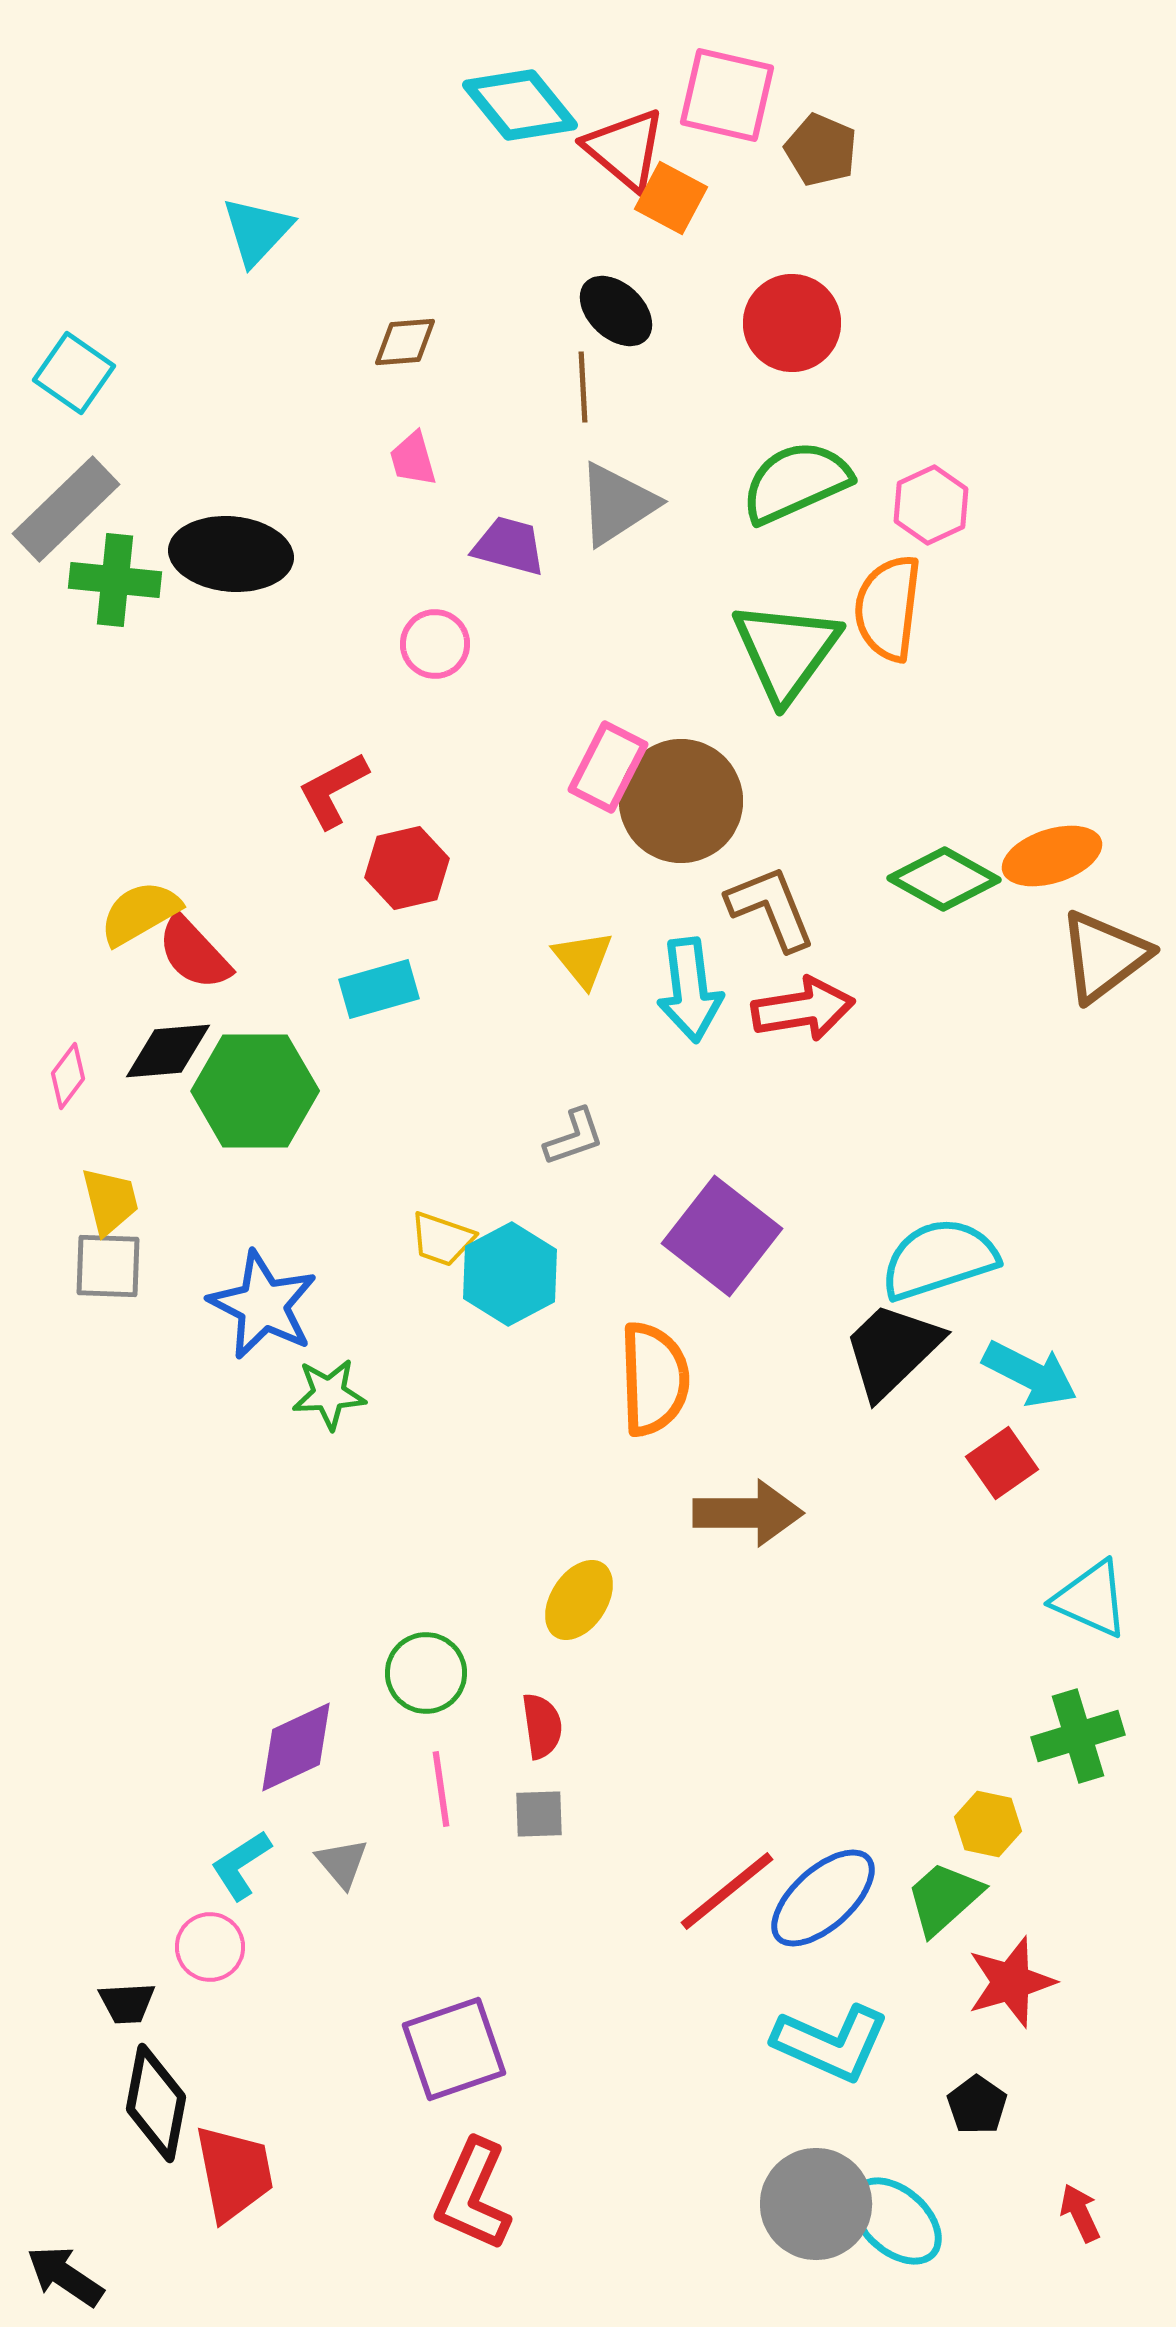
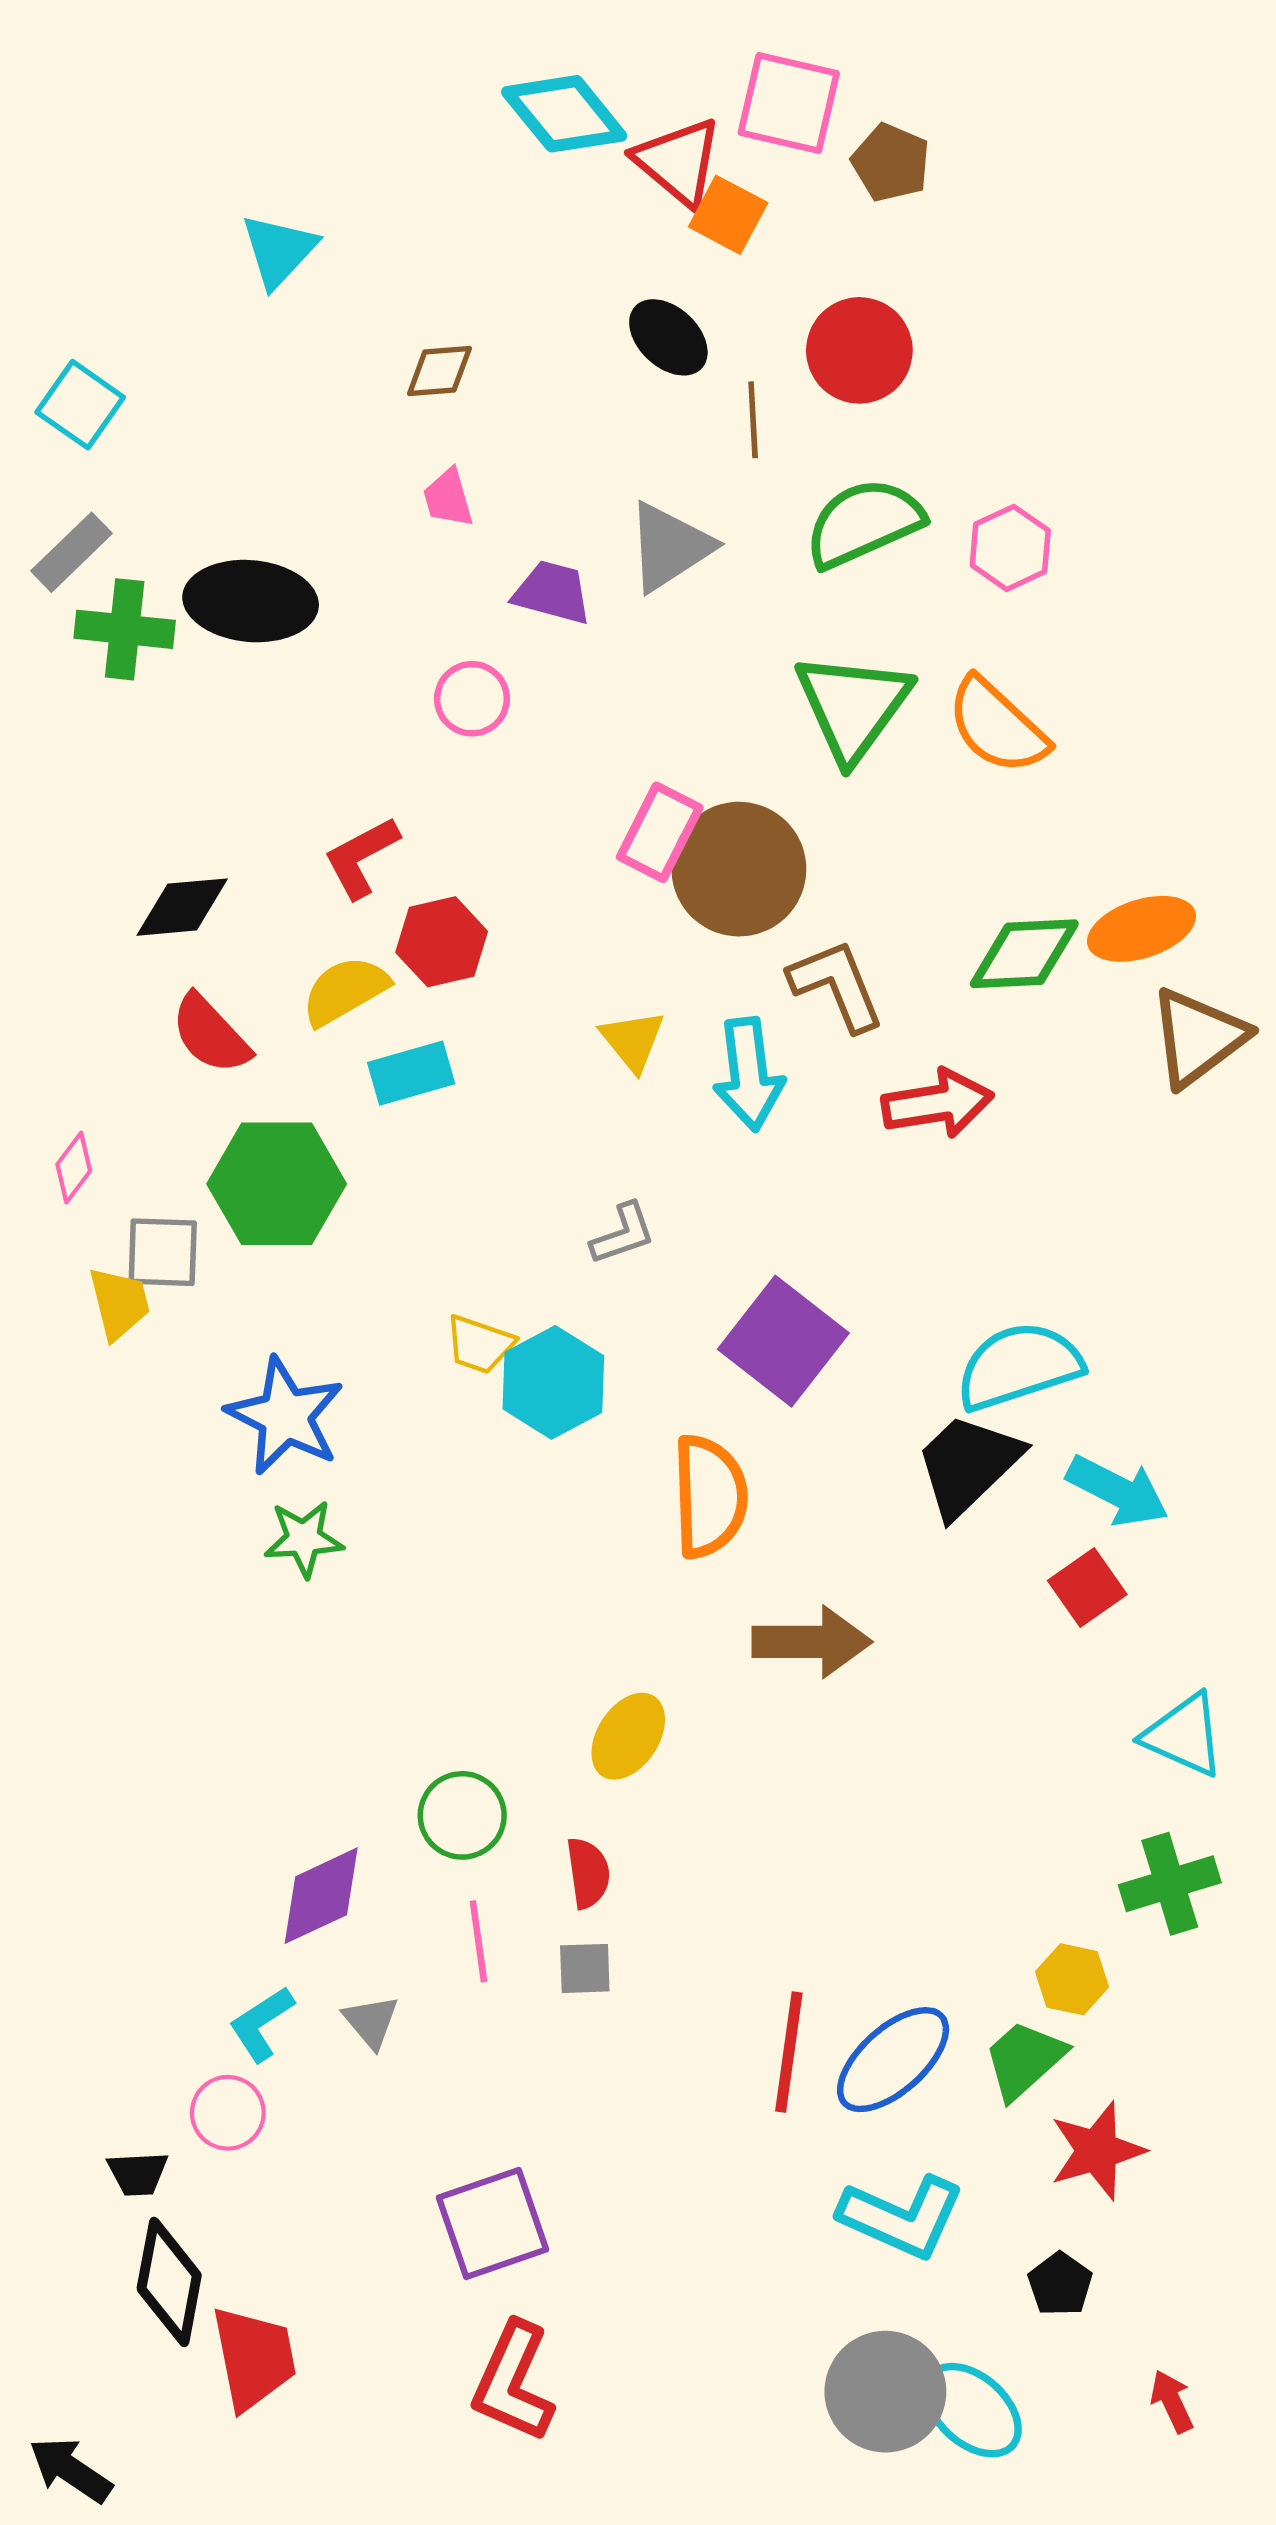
brown line: (583, 387) -> (753, 420), moved
gray rectangle: (66, 509) -> (72, 552), size x0.7
orange semicircle: (888, 608) -> (997, 726), moved, turned -54
green diamond: (944, 879) -> (1024, 954), turned -32
yellow semicircle: (140, 913) -> (345, 991), moved
red arrow: (803, 1009) -> (938, 1104), moved
black diamond: (168, 1051) -> (182, 907), moved
gray square: (108, 1266) -> (163, 1252), moved
green star: (329, 1394) -> (304, 1539), moved
red line: (727, 1891) -> (789, 2052), turned -43

